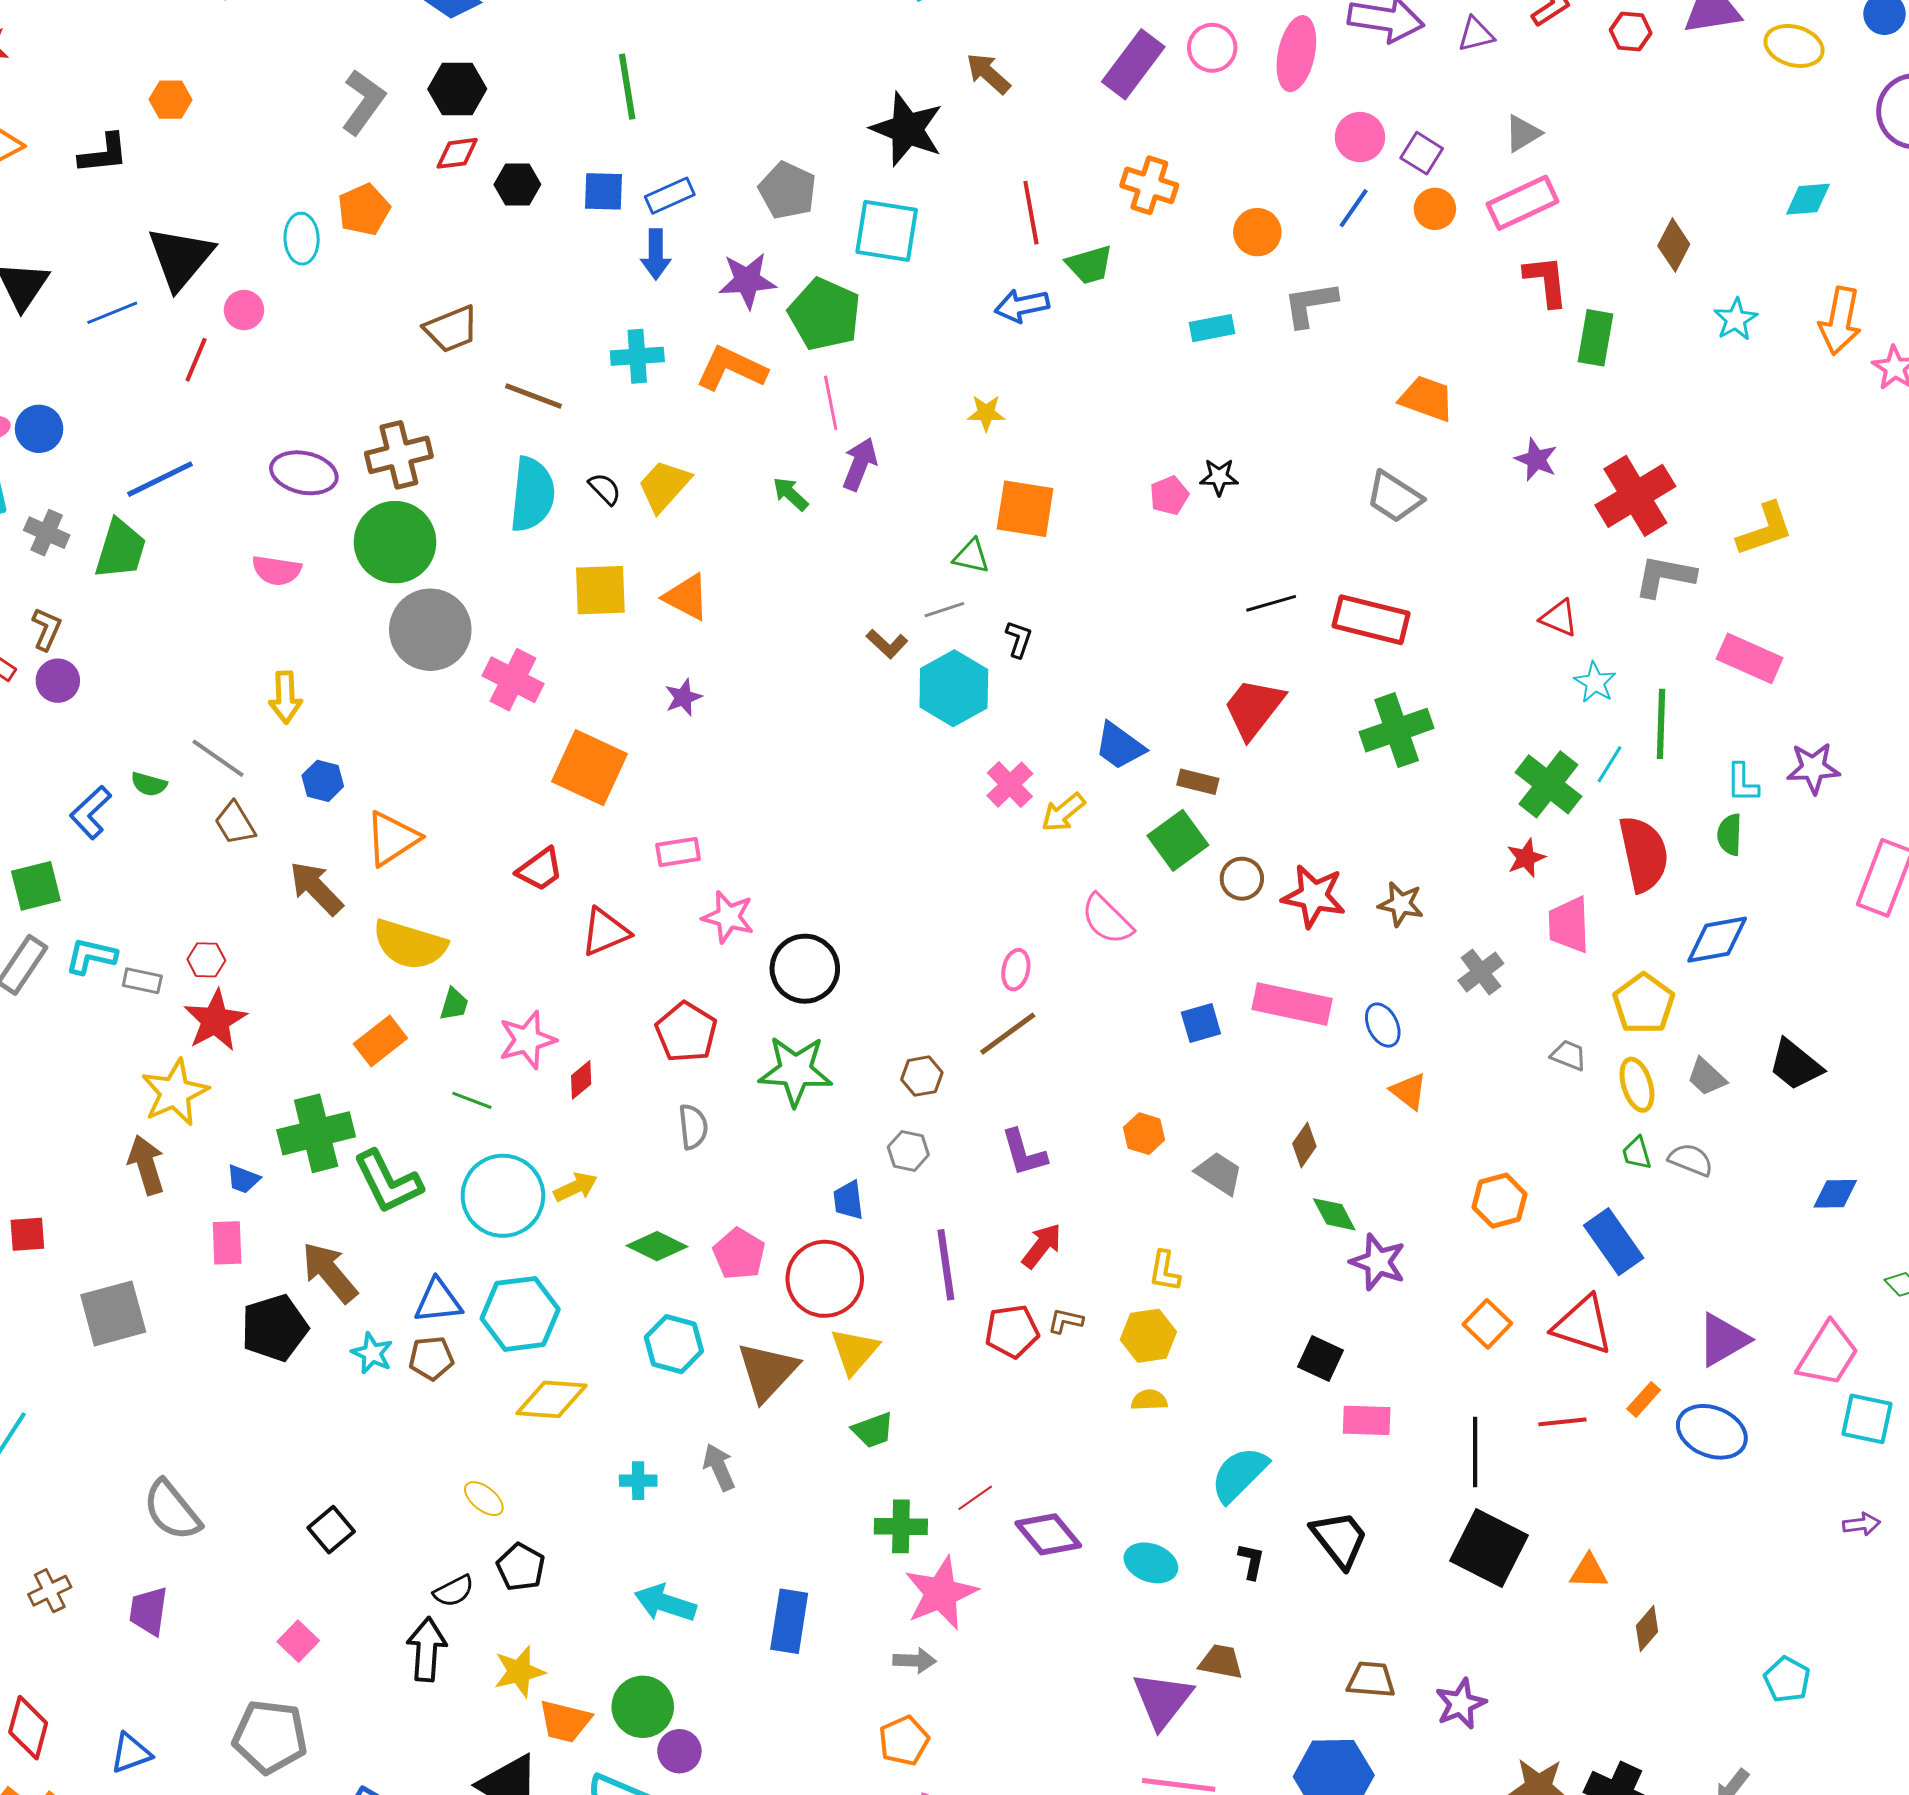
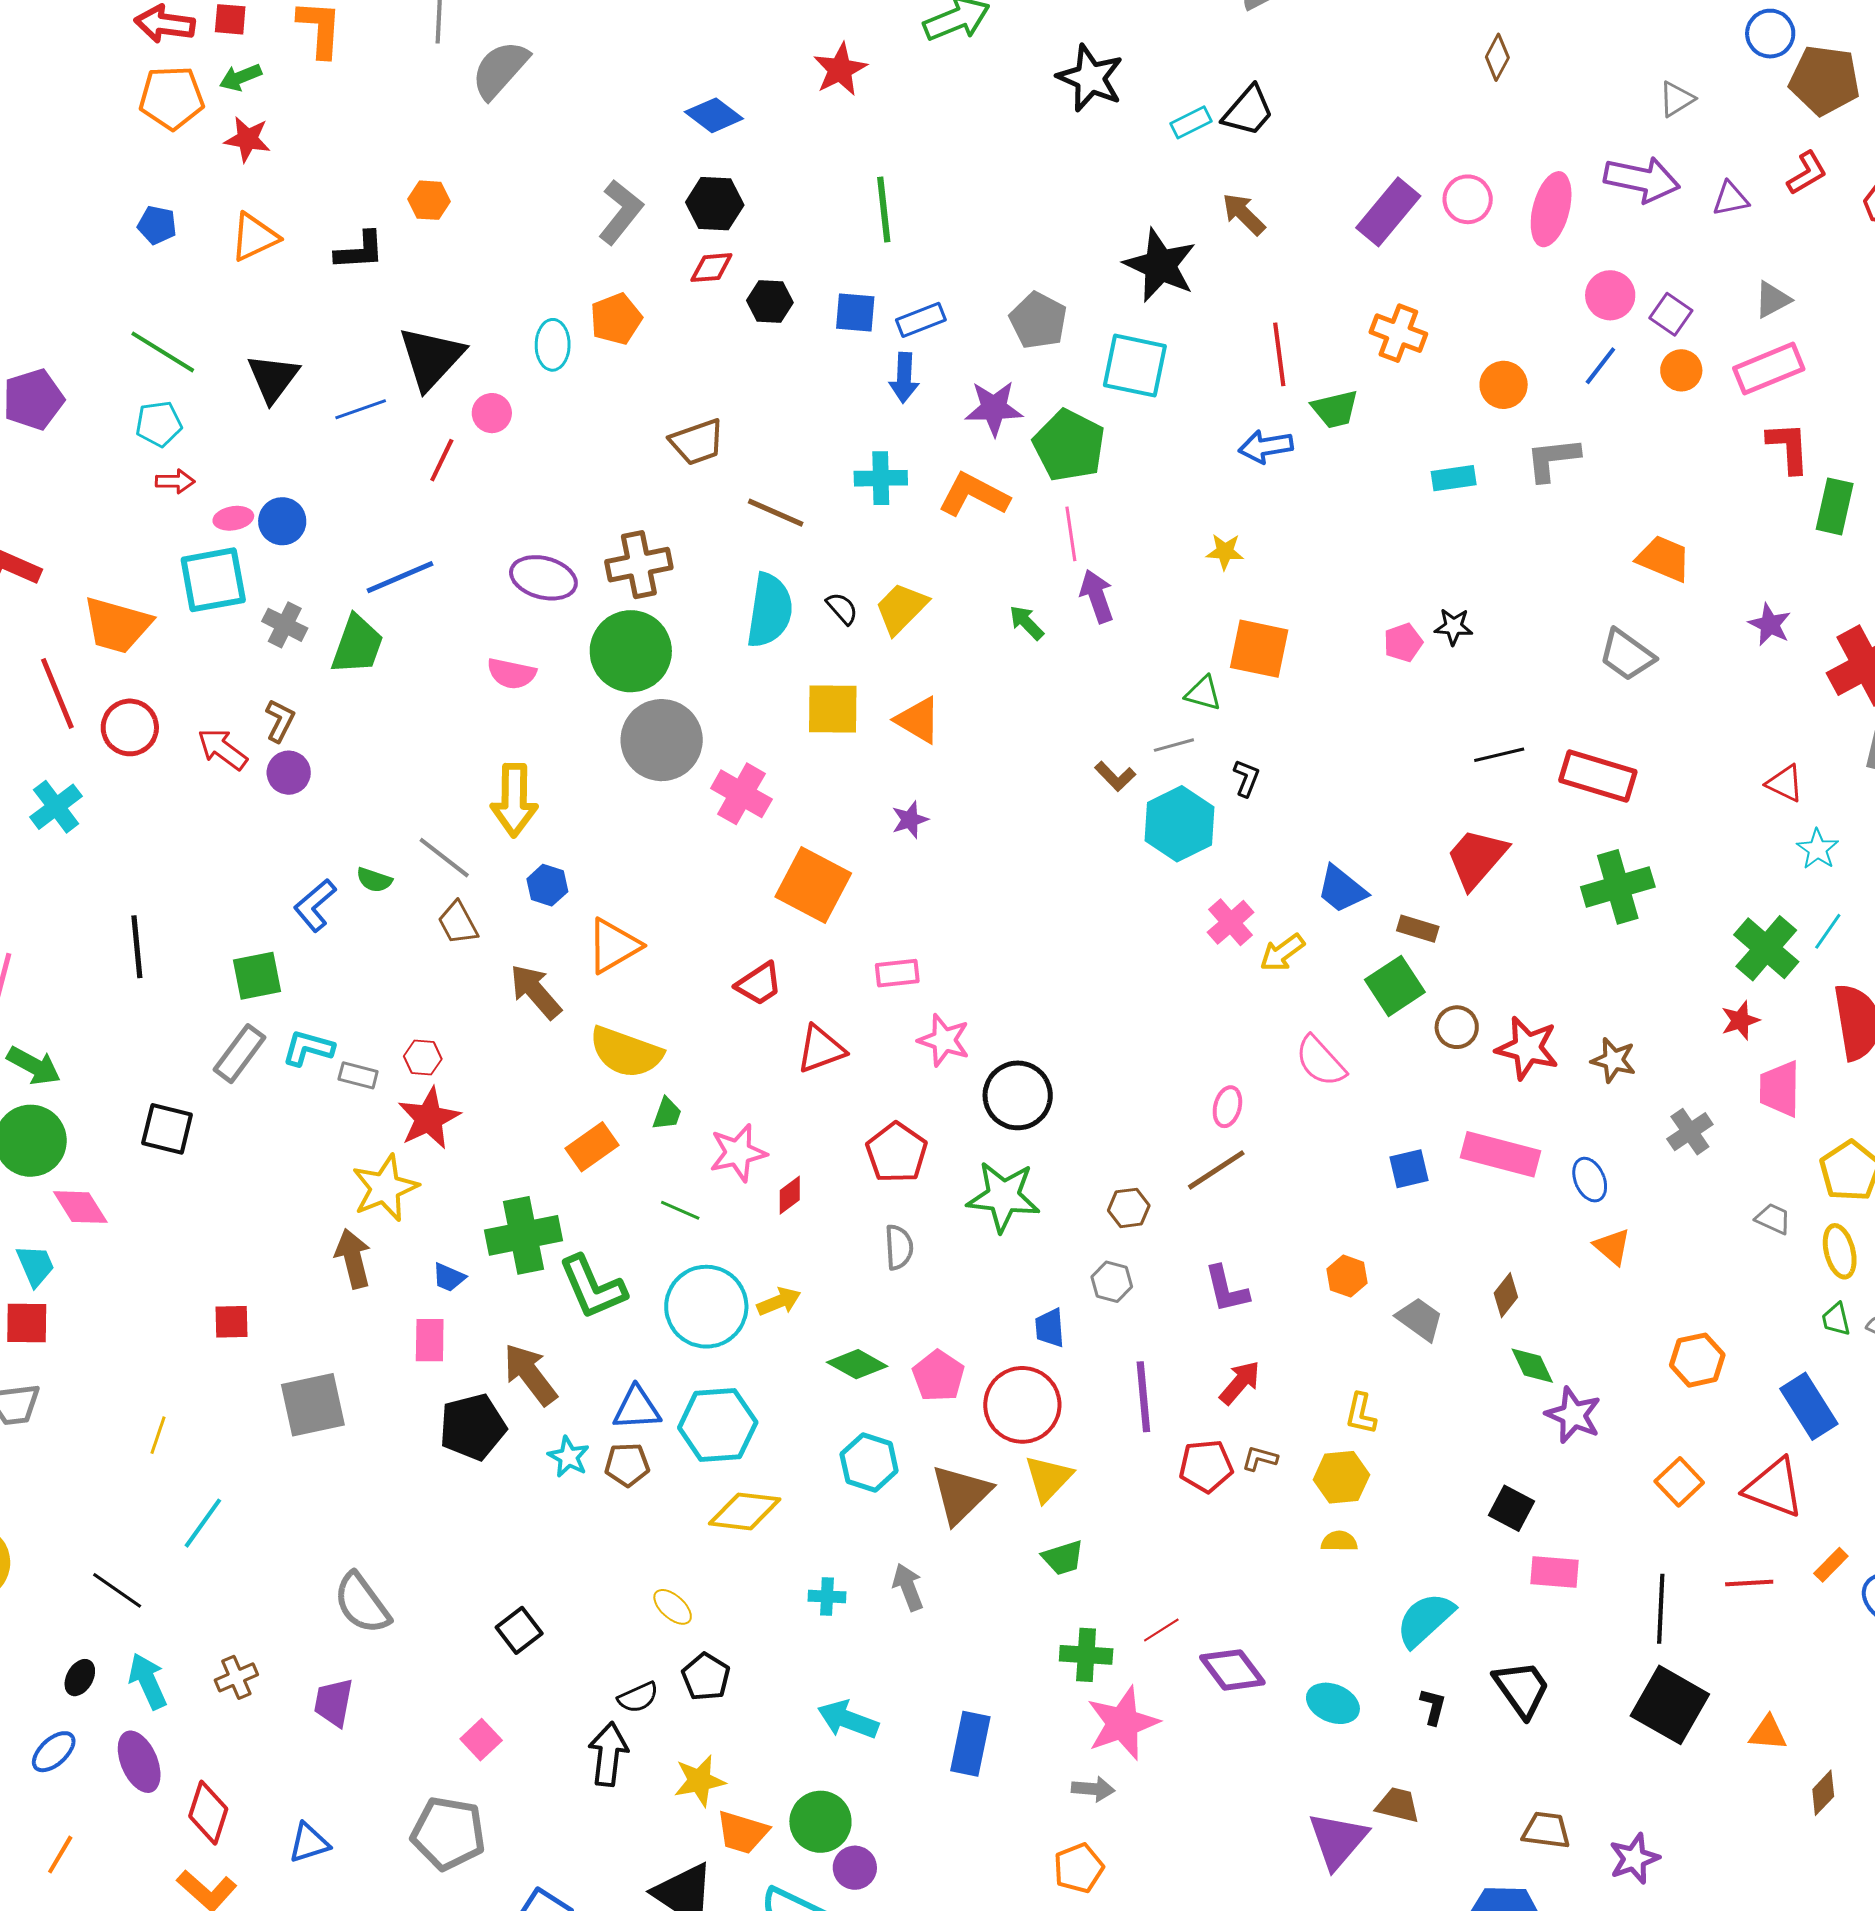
purple arrow: (860, 464) -> (1097, 596), turned -44
yellow arrow: (285, 697) -> (514, 800), size x1.4

